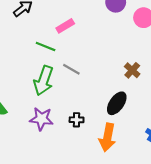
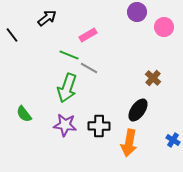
gray line: (71, 69) -> (89, 68), moved
black cross: (77, 120) -> (99, 126), size x1.5

